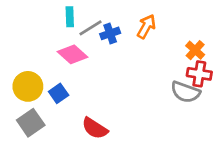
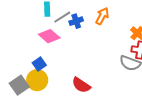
yellow circle: (28, 86) -> (37, 80), moved
red semicircle: (95, 128) -> (81, 85), moved

